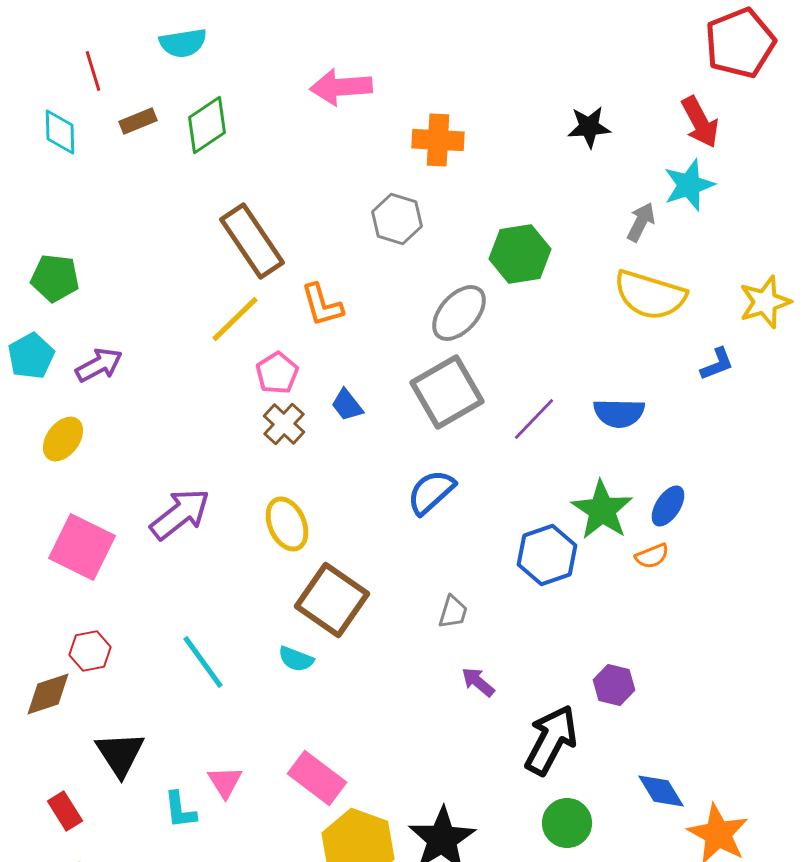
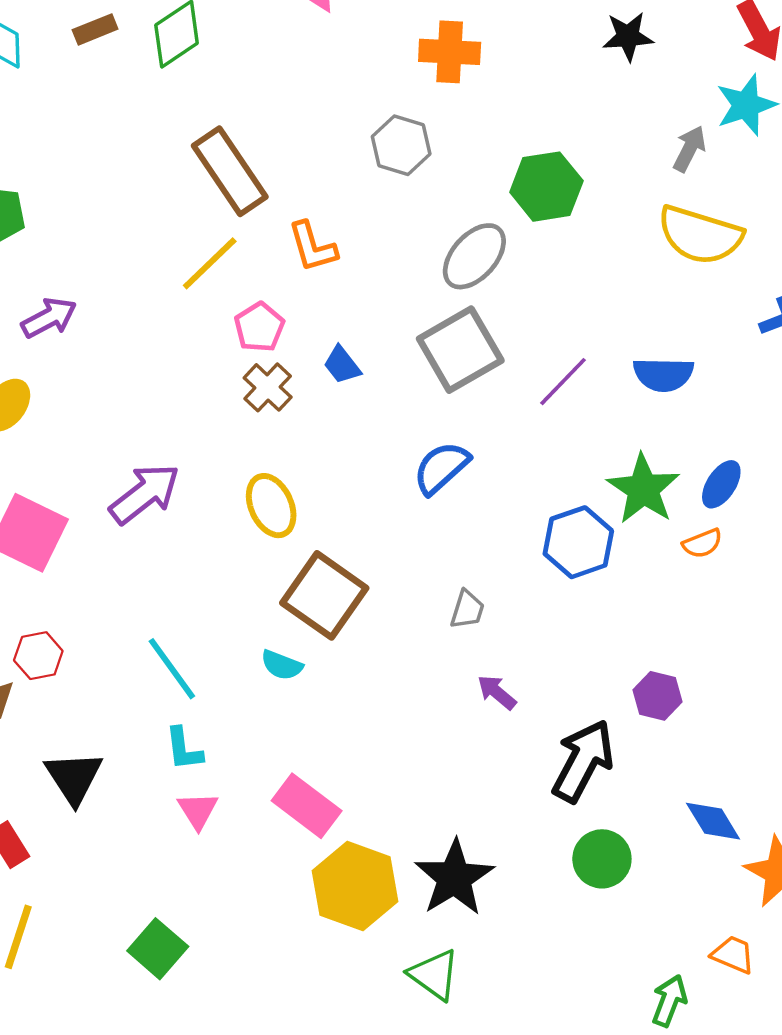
cyan L-shape: (180, 810) -> (184, 749), moved

